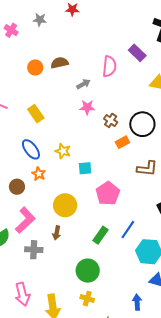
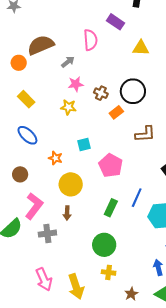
brown semicircle: (60, 63) -> (41, 45), size x1.5
orange circle: (35, 68) -> (19, 63), moved
yellow star: (63, 151) -> (68, 107), moved
orange star: (39, 174) -> (55, 158), moved

